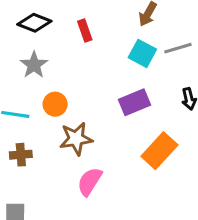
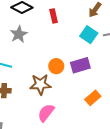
orange circle: (55, 104) -> (56, 66), moved
orange rectangle: (159, 151) -> (93, 98), size x0.7

